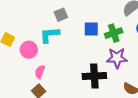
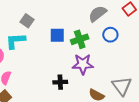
gray square: (61, 15) -> (27, 21), turned -32
black cross: (94, 76) -> (60, 82), size x0.6

